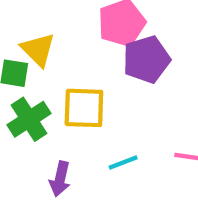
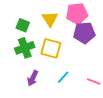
yellow triangle: (38, 50) -> (50, 19), moved
cyan line: (123, 163) -> (63, 77), turned -40

